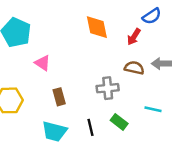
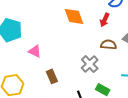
gray cross: (108, 88) -> (90, 64), turned -30

